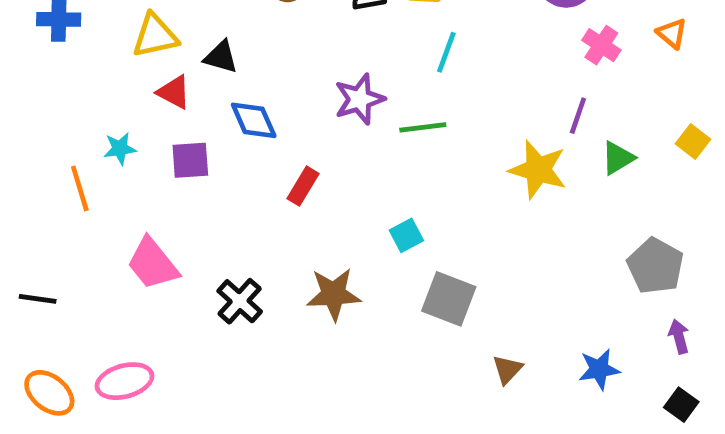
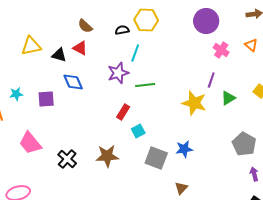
cyan line: (446, 52) -> (135, 53), moved
red triangle: (174, 92) -> (80, 48), moved
red rectangle: (303, 186) -> (123, 112), moved
blue star: (599, 369) -> (184, 149), moved

